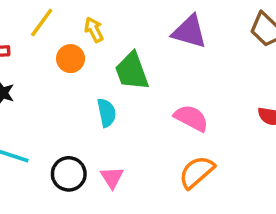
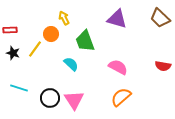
yellow line: (42, 23) -> (35, 49), moved
cyan semicircle: (107, 113) -> (71, 64), turned -35
pink triangle: (112, 178) -> (74, 100), size x1.5

